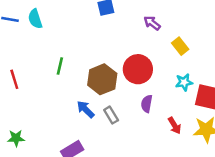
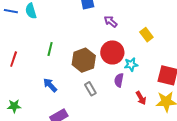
purple arrow: (152, 23) -> (111, 22), moved
red line: (14, 79) -> (14, 59), turned 35
cyan star: (184, 82) -> (131, 64), moved
blue arrow: (86, 109) -> (50, 85), moved

